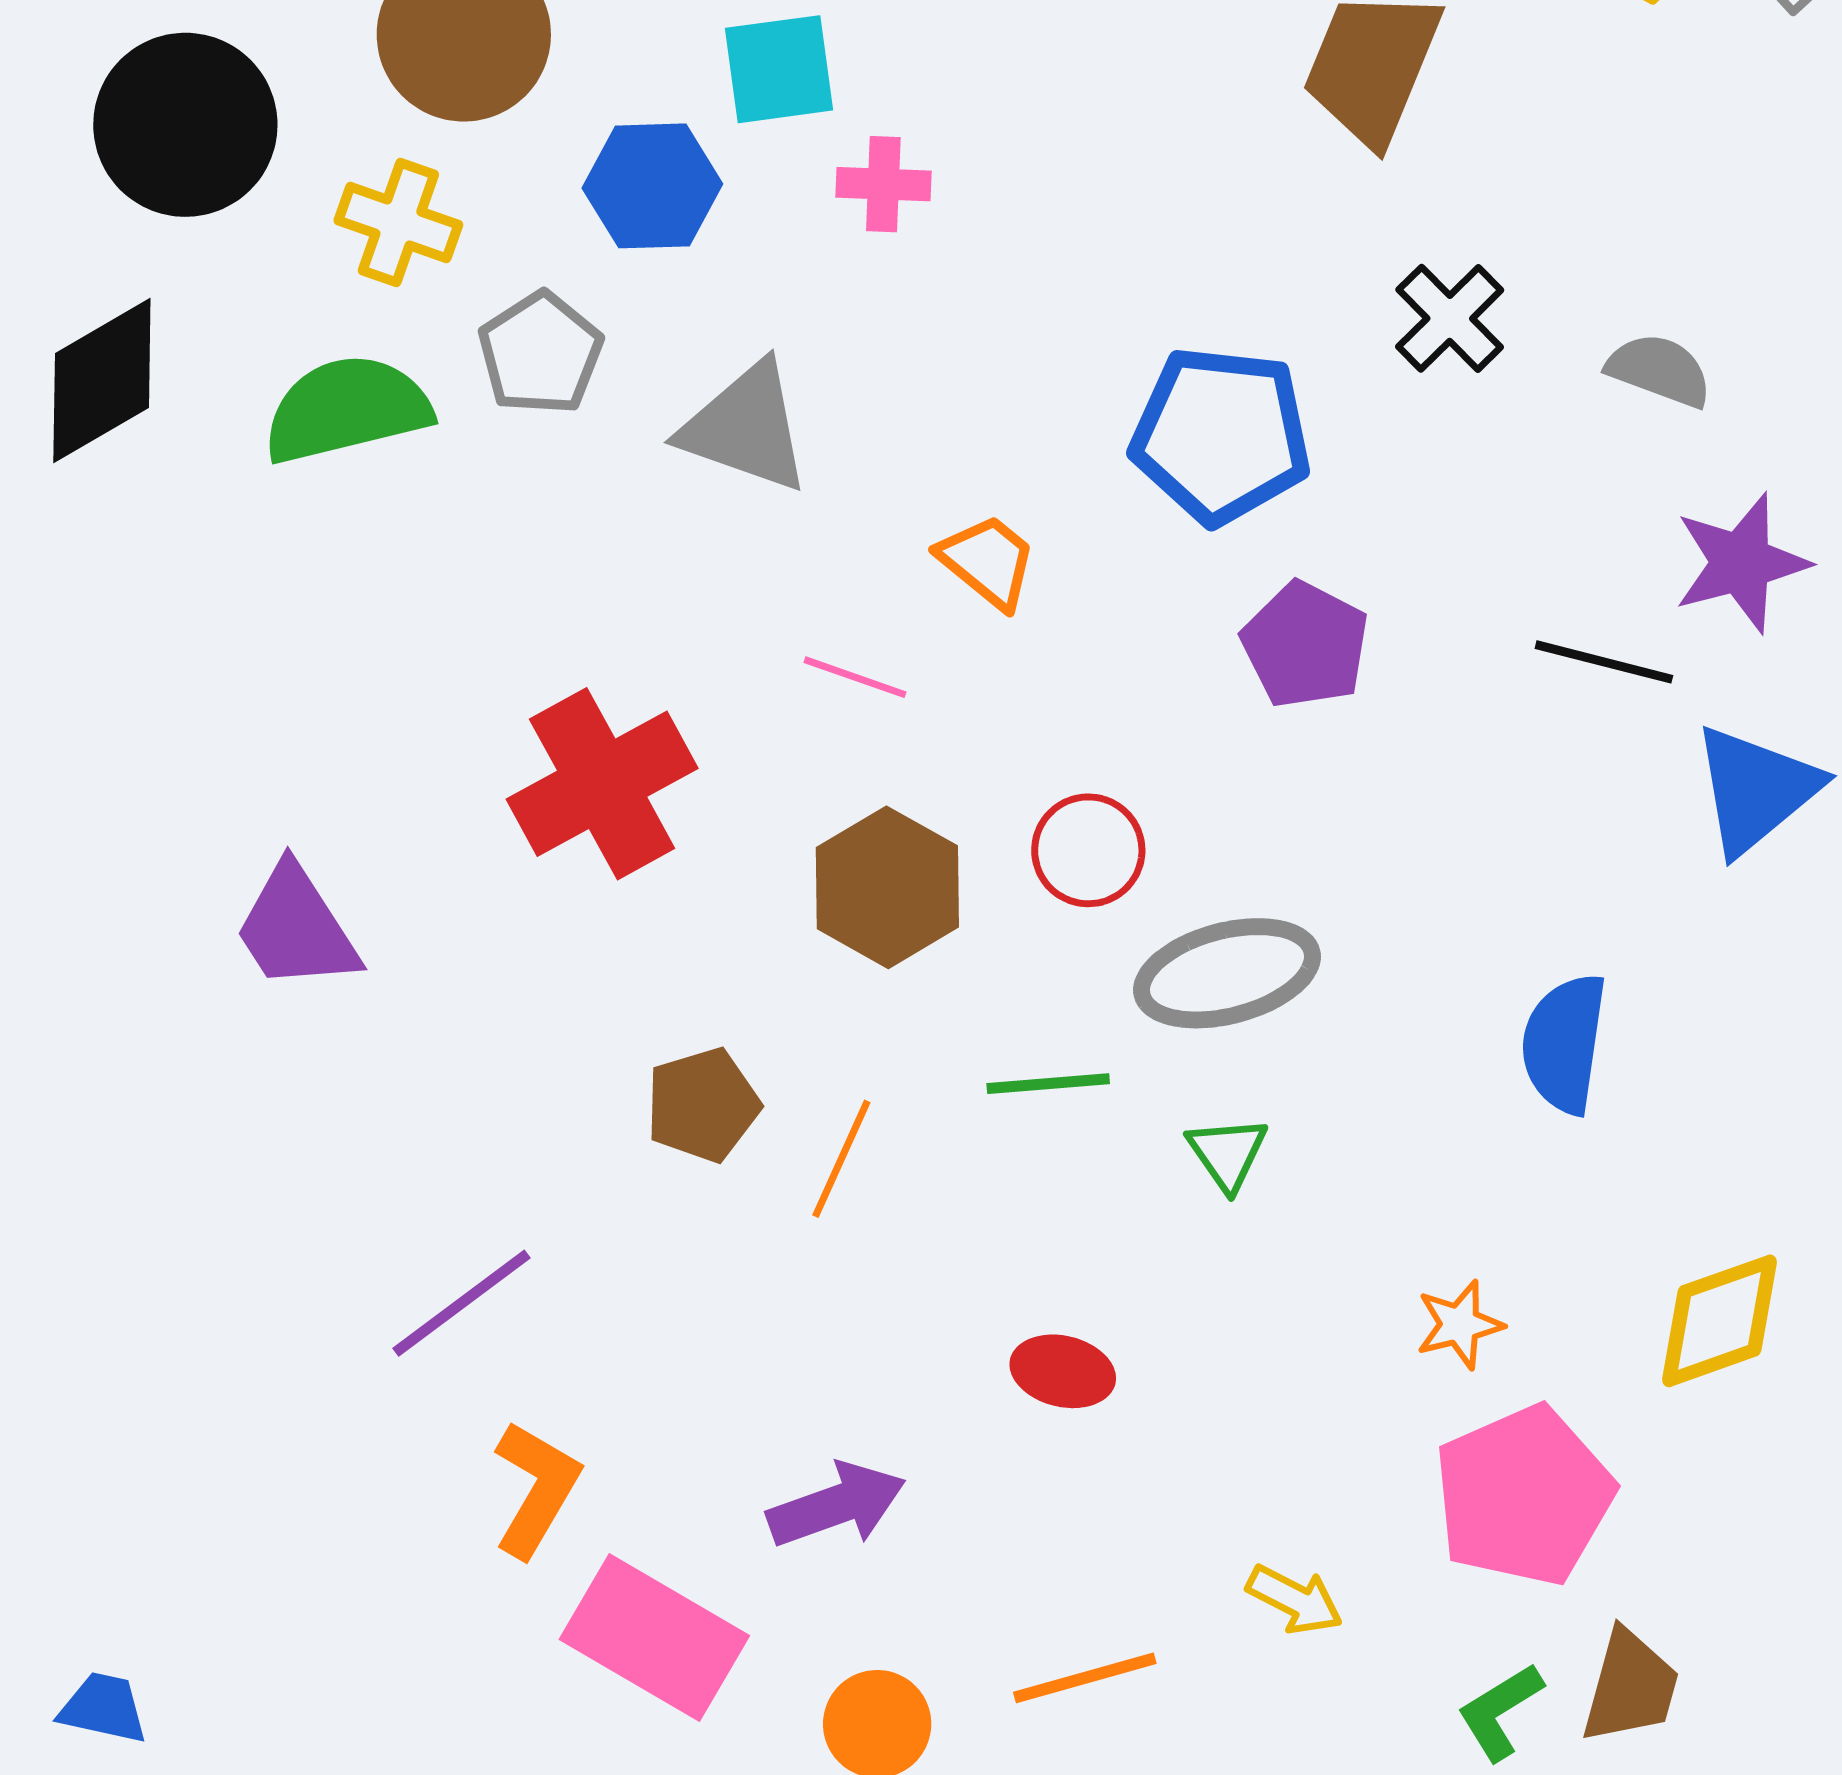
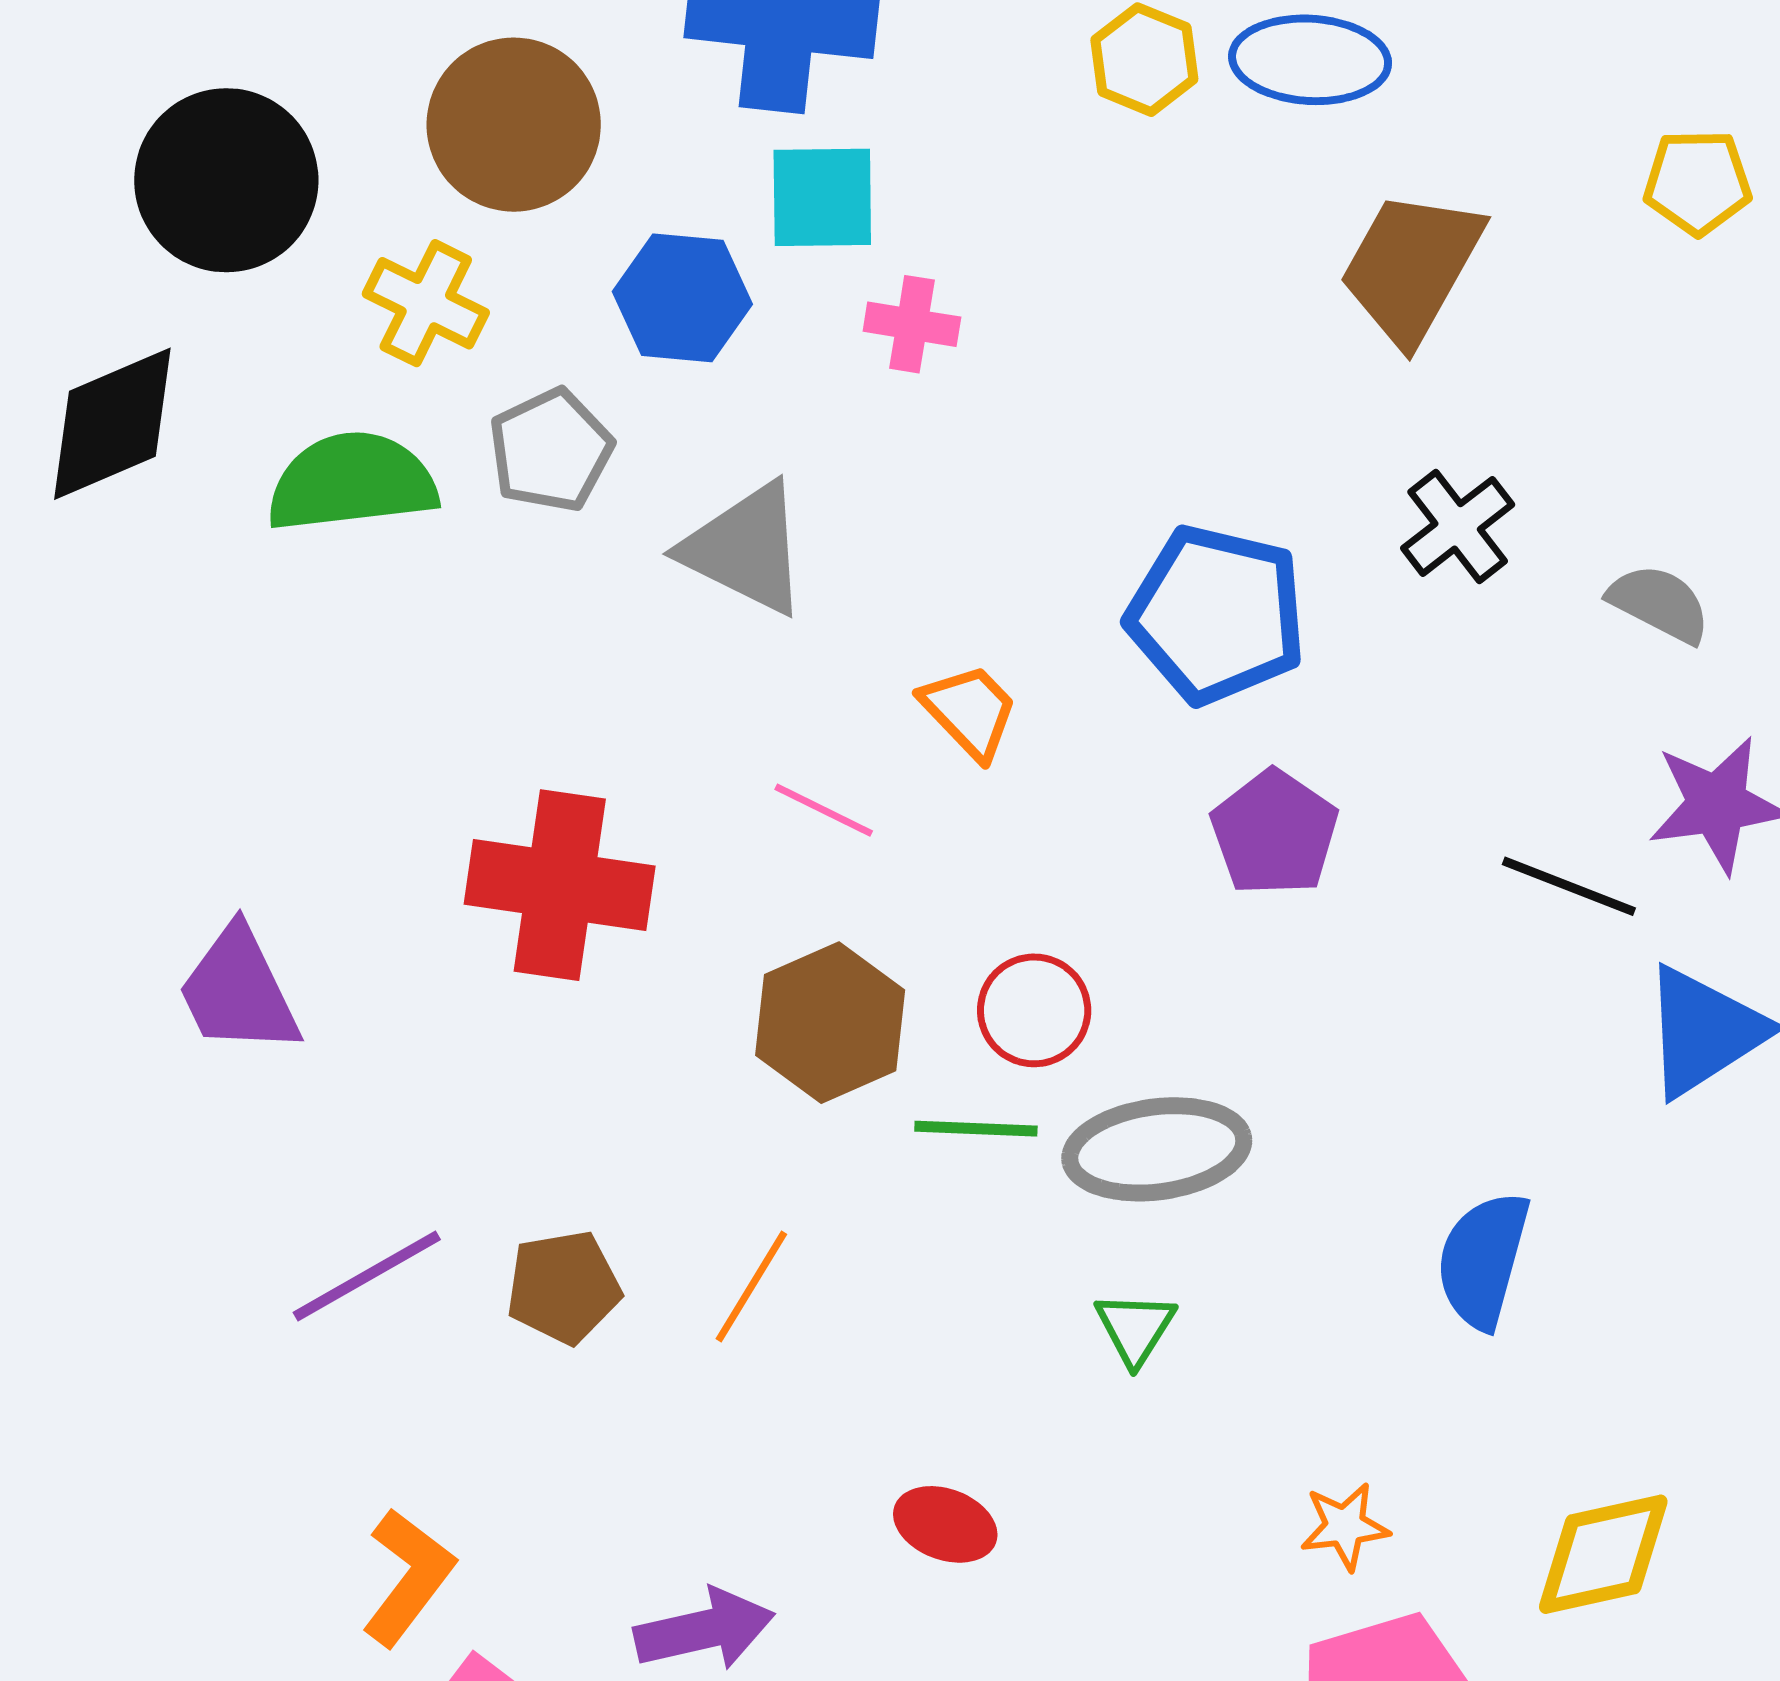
red cross: (602, 784) -> (560, 885), turned 30
green line: (1048, 1084) -> (976, 1129), moved
brown pentagon: (703, 1105) -> (564, 1287), moved
purple line: (461, 1303) -> (367, 1276), moved

